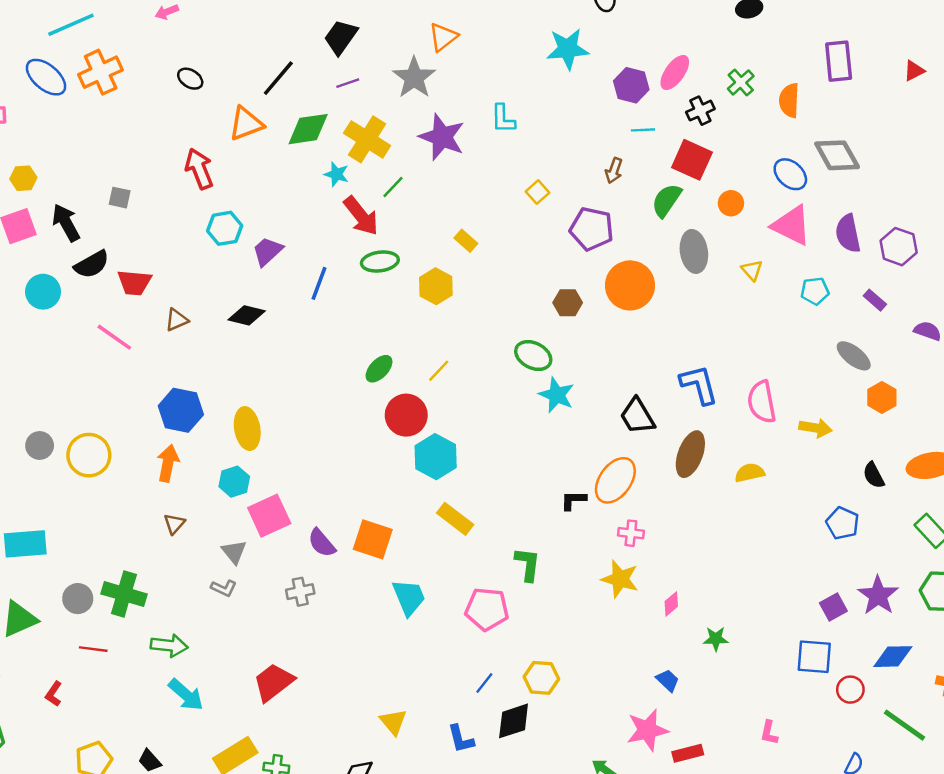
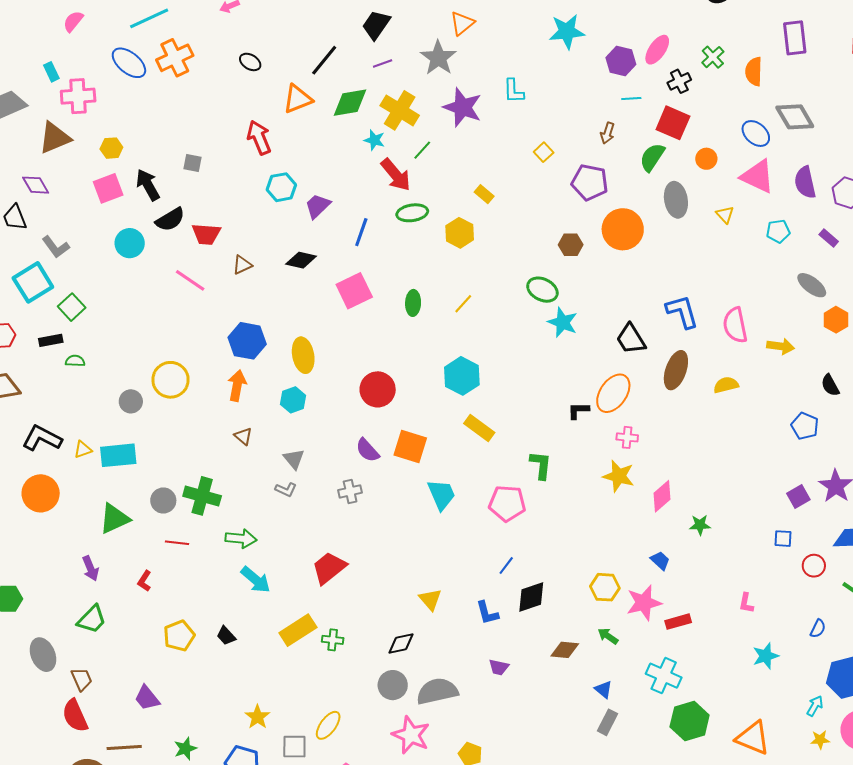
green ellipse: (379, 369) -> (413, 303), turned -40
red circle: (406, 415) -> (378, 389), moved
gray circle: (40, 446) -> (131, 401), moved
pink square: (269, 516) -> (354, 291), moved
brown triangle: (174, 524) -> (243, 436), turned -30
pink diamond: (671, 604) -> (662, 496), size x1.5
blue square: (814, 657) -> (783, 539), size x0.6
yellow hexagon: (541, 678) -> (605, 587), moved

